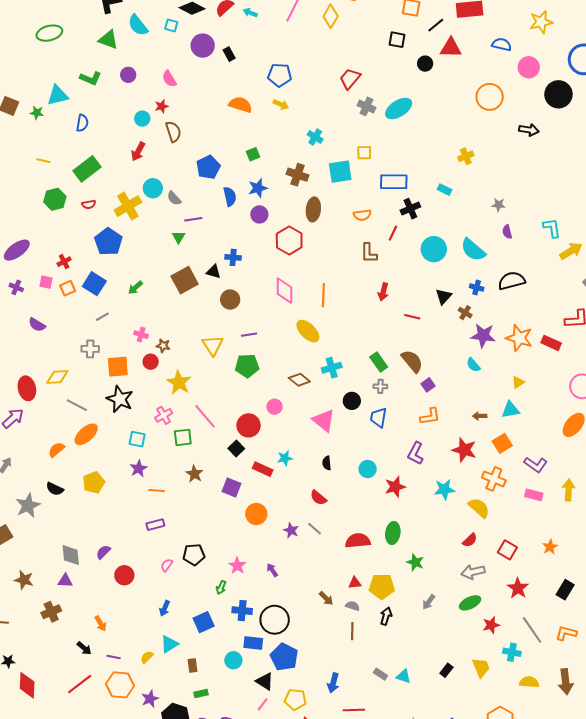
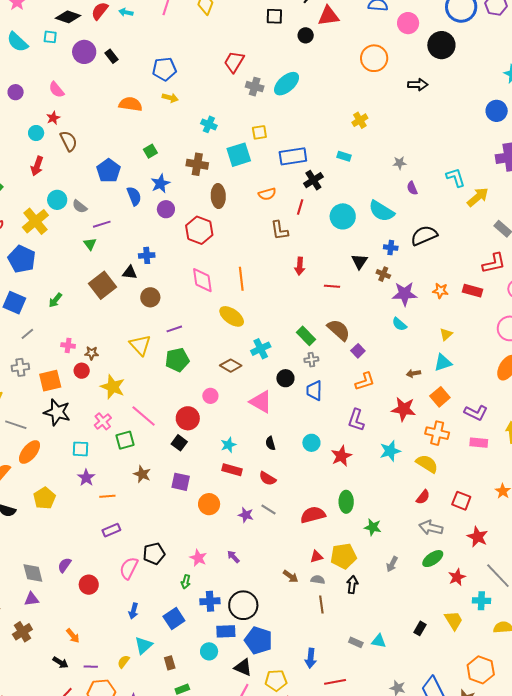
orange star: (519, 338) -> (440, 291), size x0.6
red rectangle: (263, 469) -> (232, 470), moved
pink semicircle: (167, 565) -> (129, 568), size x1.6
gray arrow: (473, 572) -> (431, 528), turned 35

